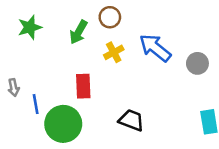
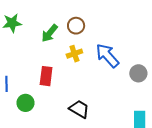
green circle: (63, 124) -> (25, 103), size x0.6

